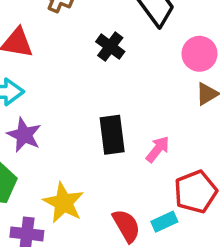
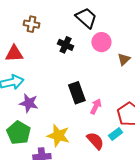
pink circle: (199, 54) -> (101, 42), moved
pink arrow: (158, 149) -> (96, 106), moved

